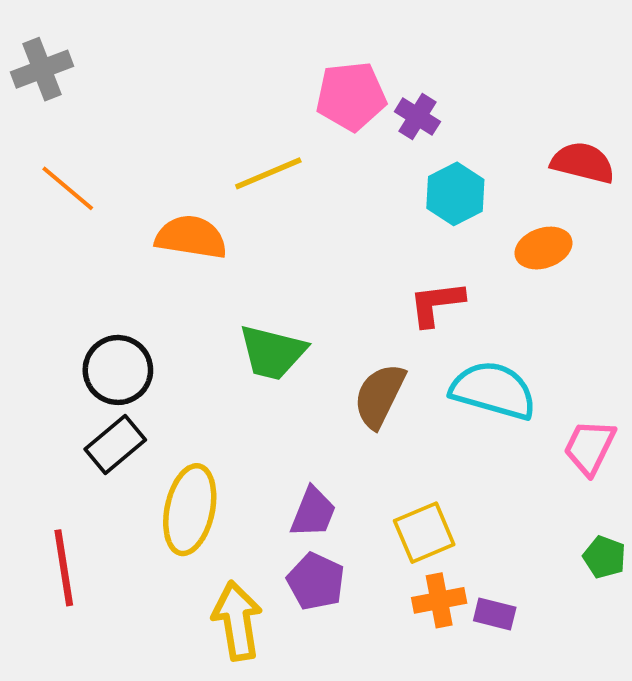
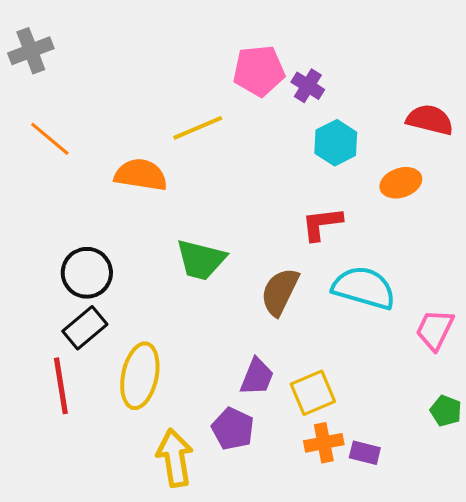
purple trapezoid: (313, 512) -> (257, 377), moved
red line: (64, 568) -> (61, 386), moved

